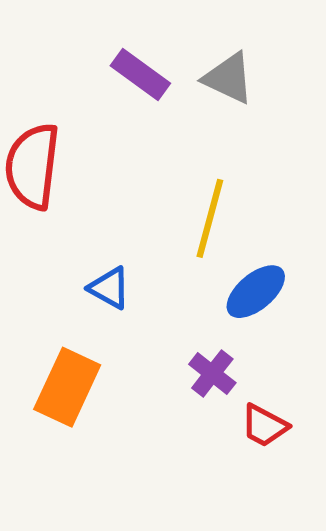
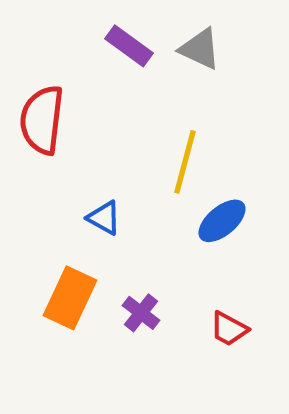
purple cross: (212, 373) -> (141, 313), moved

